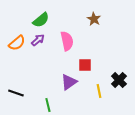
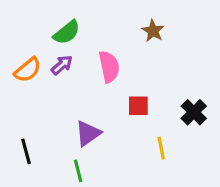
black cross: (119, 80) -> (194, 112), moved
purple triangle: (69, 82) -> (88, 133), moved
black line: (16, 93) -> (26, 151), turned 56

